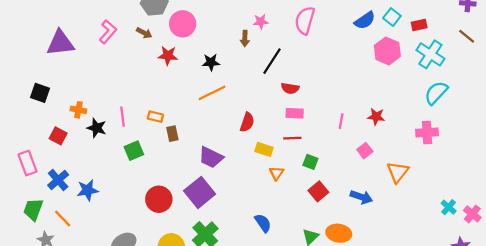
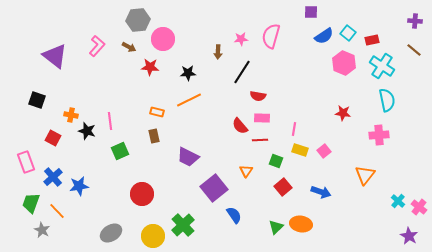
pink star: (261, 22) -> (241, 39), moved
purple triangle: (60, 43) -> (55, 56), turned 44
cyan semicircle: (436, 93) -> (387, 100), turned 125
orange rectangle: (155, 117) -> (157, 112), moved
red star: (376, 117) -> (343, 113), moved
pink line: (341, 121) -> (294, 129), moved
red semicircle: (247, 122) -> (240, 126), moved, turned 120
yellow rectangle: (264, 149) -> (300, 150), moved
orange triangle: (398, 172) -> (365, 175), moved
purple square: (200, 192) -> (214, 188), moved

